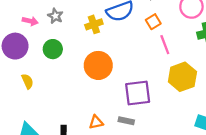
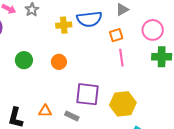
green circle: (53, 49) -> (24, 60), moved
orange circle: (98, 65) -> (59, 62), size x0.6
yellow hexagon: (182, 77) -> (123, 104), moved

